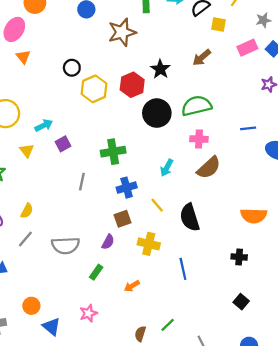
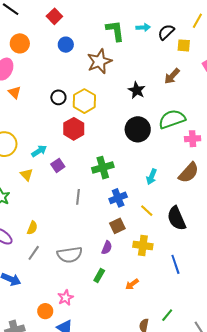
red hexagon: (132, 85) -> (74, 129), moved
yellow hexagon: (94, 89) -> (84, 101), moved
pink cross: (199, 139) -> (193, 139), moved
pink star: (88, 313) -> (66, 298), moved

